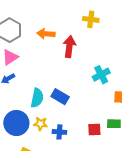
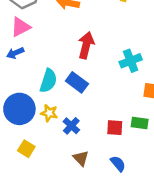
red arrow: (69, 47) -> (86, 45), moved
blue cross: (59, 132) -> (71, 126), turned 32

